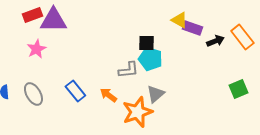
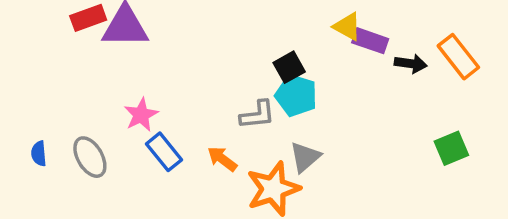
black arrow: (215, 41) -> (411, 64), turned 30
black square: (146, 43) -> (289, 67), turned -30
pink star: (36, 49) -> (141, 115), moved

